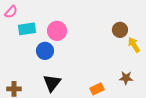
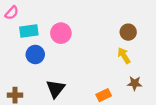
yellow arrow: (134, 45) -> (124, 56), moved
blue circle: (45, 51) -> (35, 54), moved

